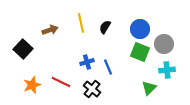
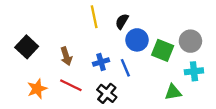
blue circle: (140, 29) -> (137, 40), moved
brown arrow: (50, 30) -> (66, 56), moved, turned 91
green triangle: (149, 88) -> (173, 92), turned 35

